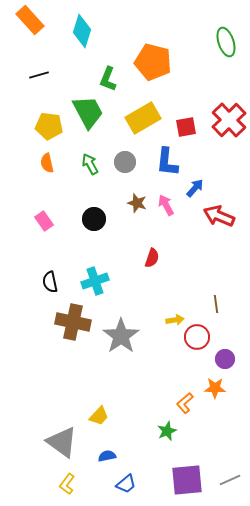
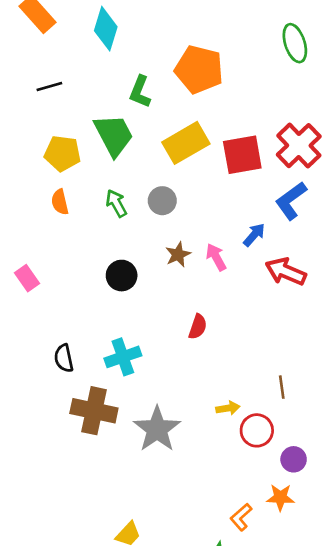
red square: (186, 127) -> (242, 155), size x1.5
blue L-shape: (167, 162) -> (291, 201), moved, turned 48
brown star: (137, 203) -> (178, 255), turned 30
pink rectangle: (44, 221) -> (27, 278), moved

